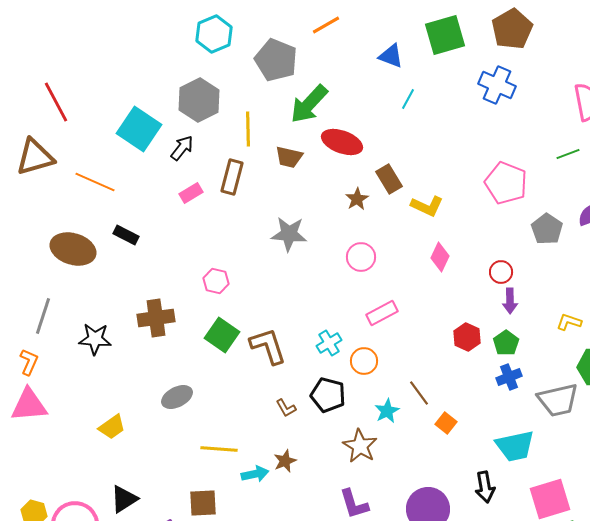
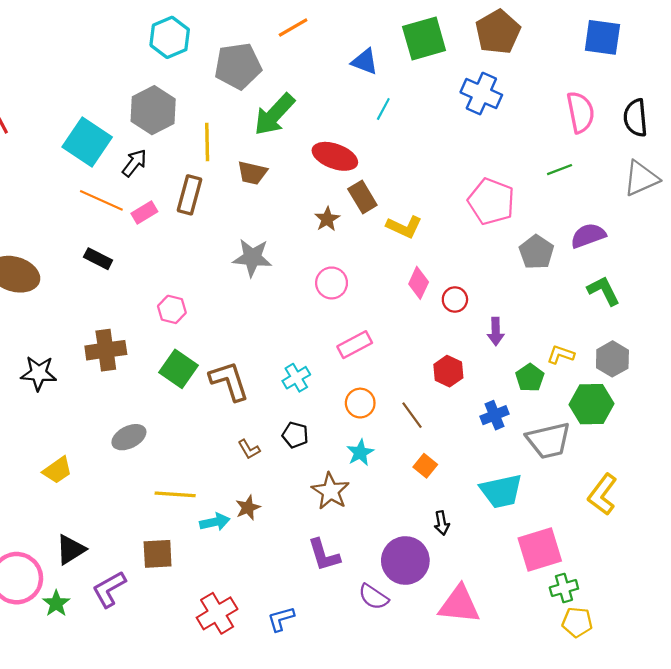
gray pentagon: (276, 60) -> (238, 66), turned -30
red ellipse: (342, 142) -> (335, 156), moved
orange line: (95, 182) -> (101, 200), moved
black rectangle: (126, 235) -> (98, 259), moved
red circle: (501, 272) -> (455, 299), moved
green pentagon: (506, 343) -> (530, 378), moved
orange circle: (364, 361) -> (360, 403), moved
brown line: (419, 393) -> (412, 415), moved
black pentagon: (328, 395) -> (295, 435), size x0.7
black arrow: (485, 487) -> (442, 523), moved, size x0.7

